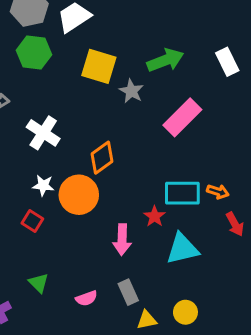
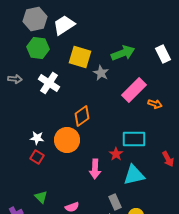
white cross: (43, 133) -> (49, 83), moved
white star: (43, 185) -> (37, 138), moved
orange arrow: (218, 192) -> (155, 104), moved
gray rectangle: (128, 292) -> (115, 202), moved

